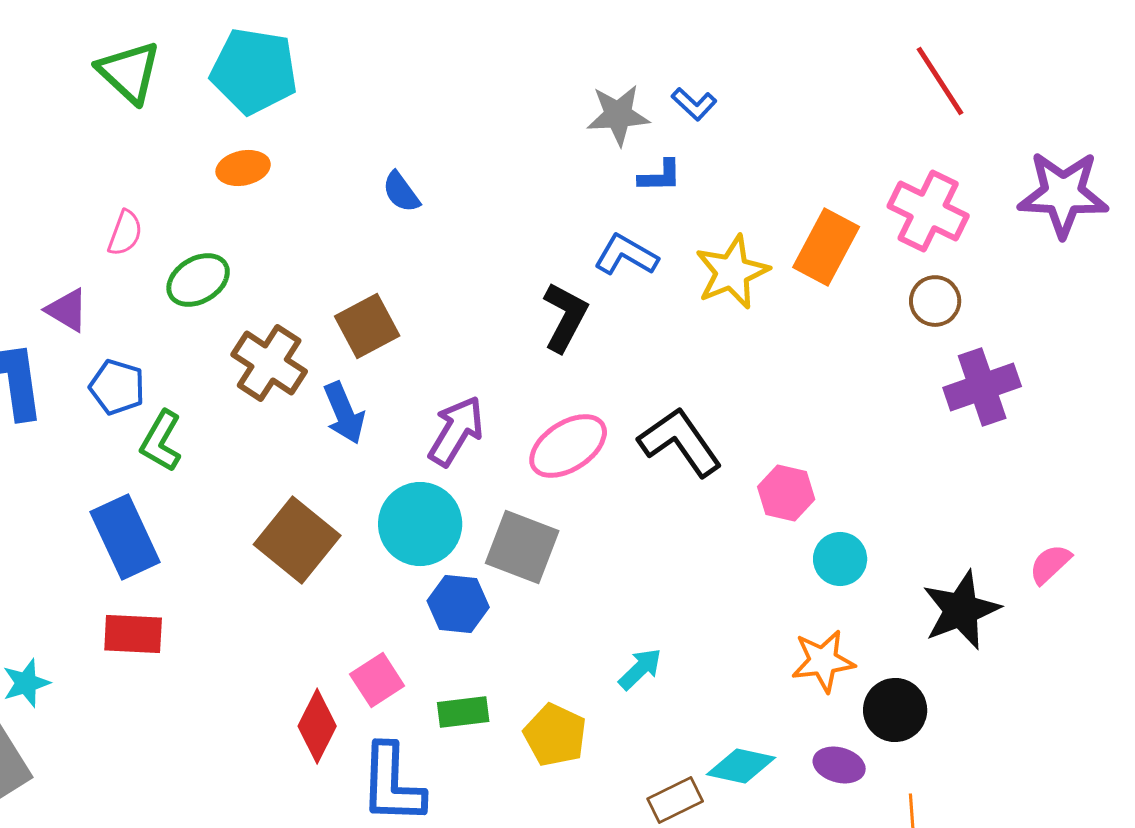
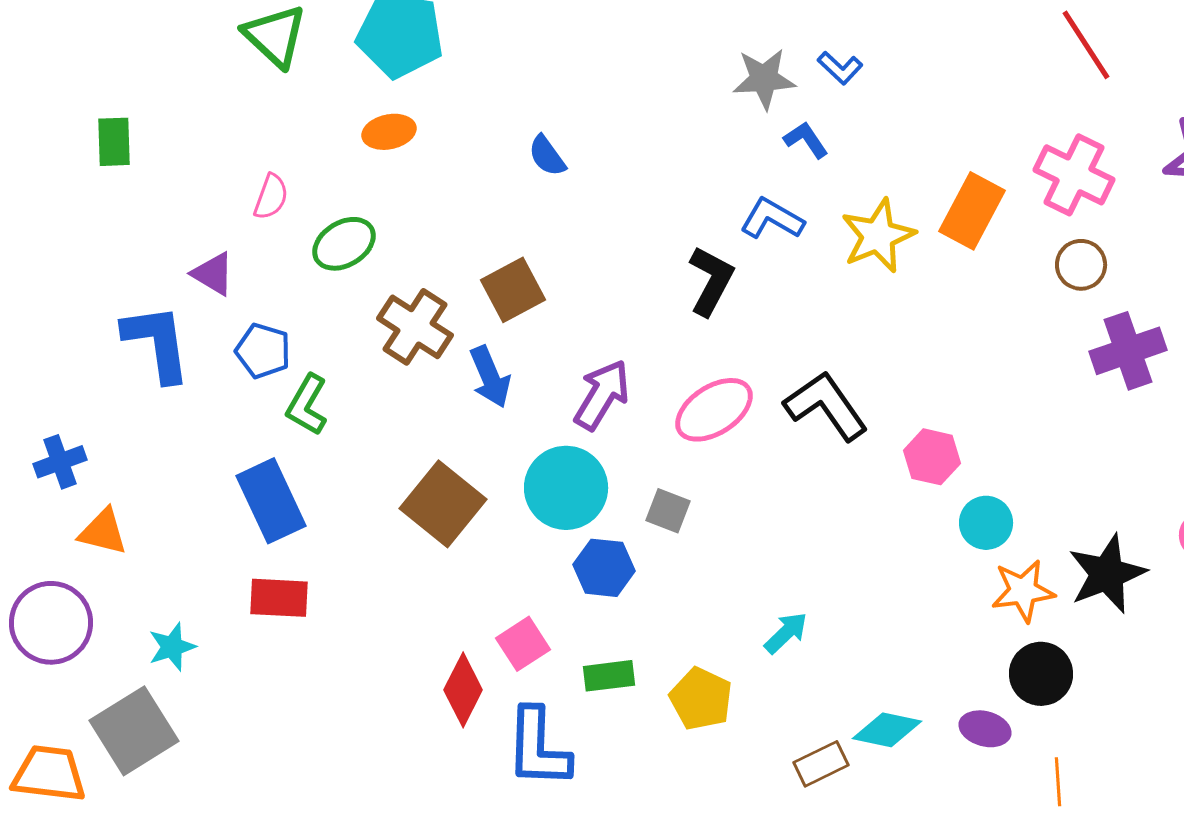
blue L-shape: (660, 176) -> (806, 140), turned -123
gray square: (522, 547) -> (668, 511), size x0.6
orange star: (823, 661) -> (1023, 591), moved

